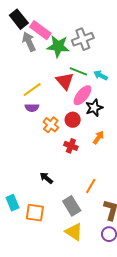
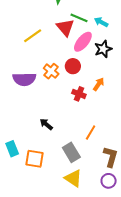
purple semicircle: (32, 108) -> (24, 79), moved, size x1.6
black star: (94, 108) -> (103, 49), moved
red cross: (71, 146) -> (79, 94), moved

